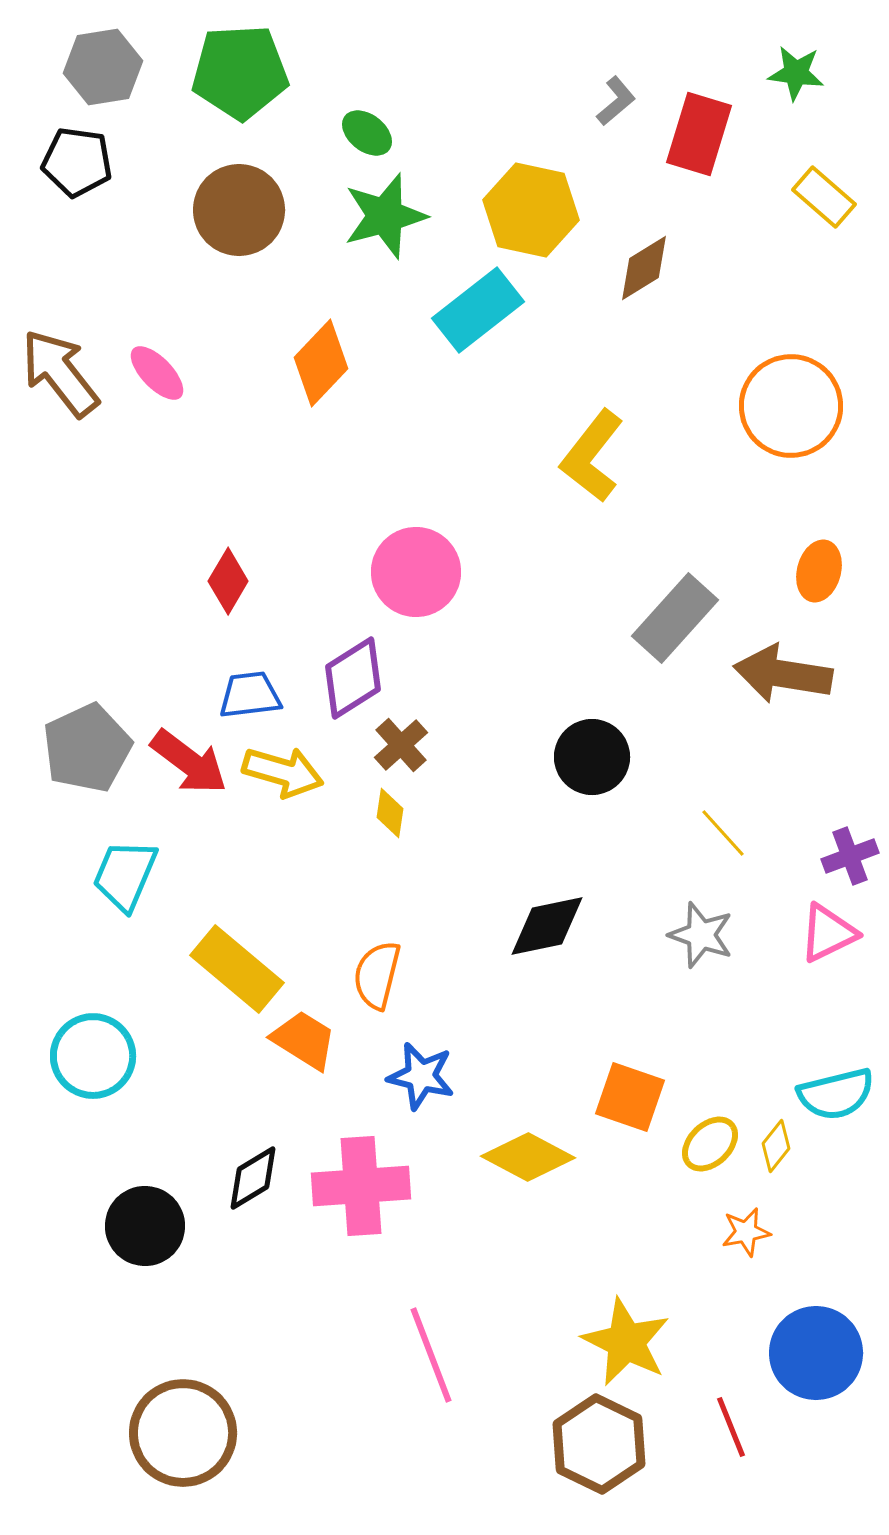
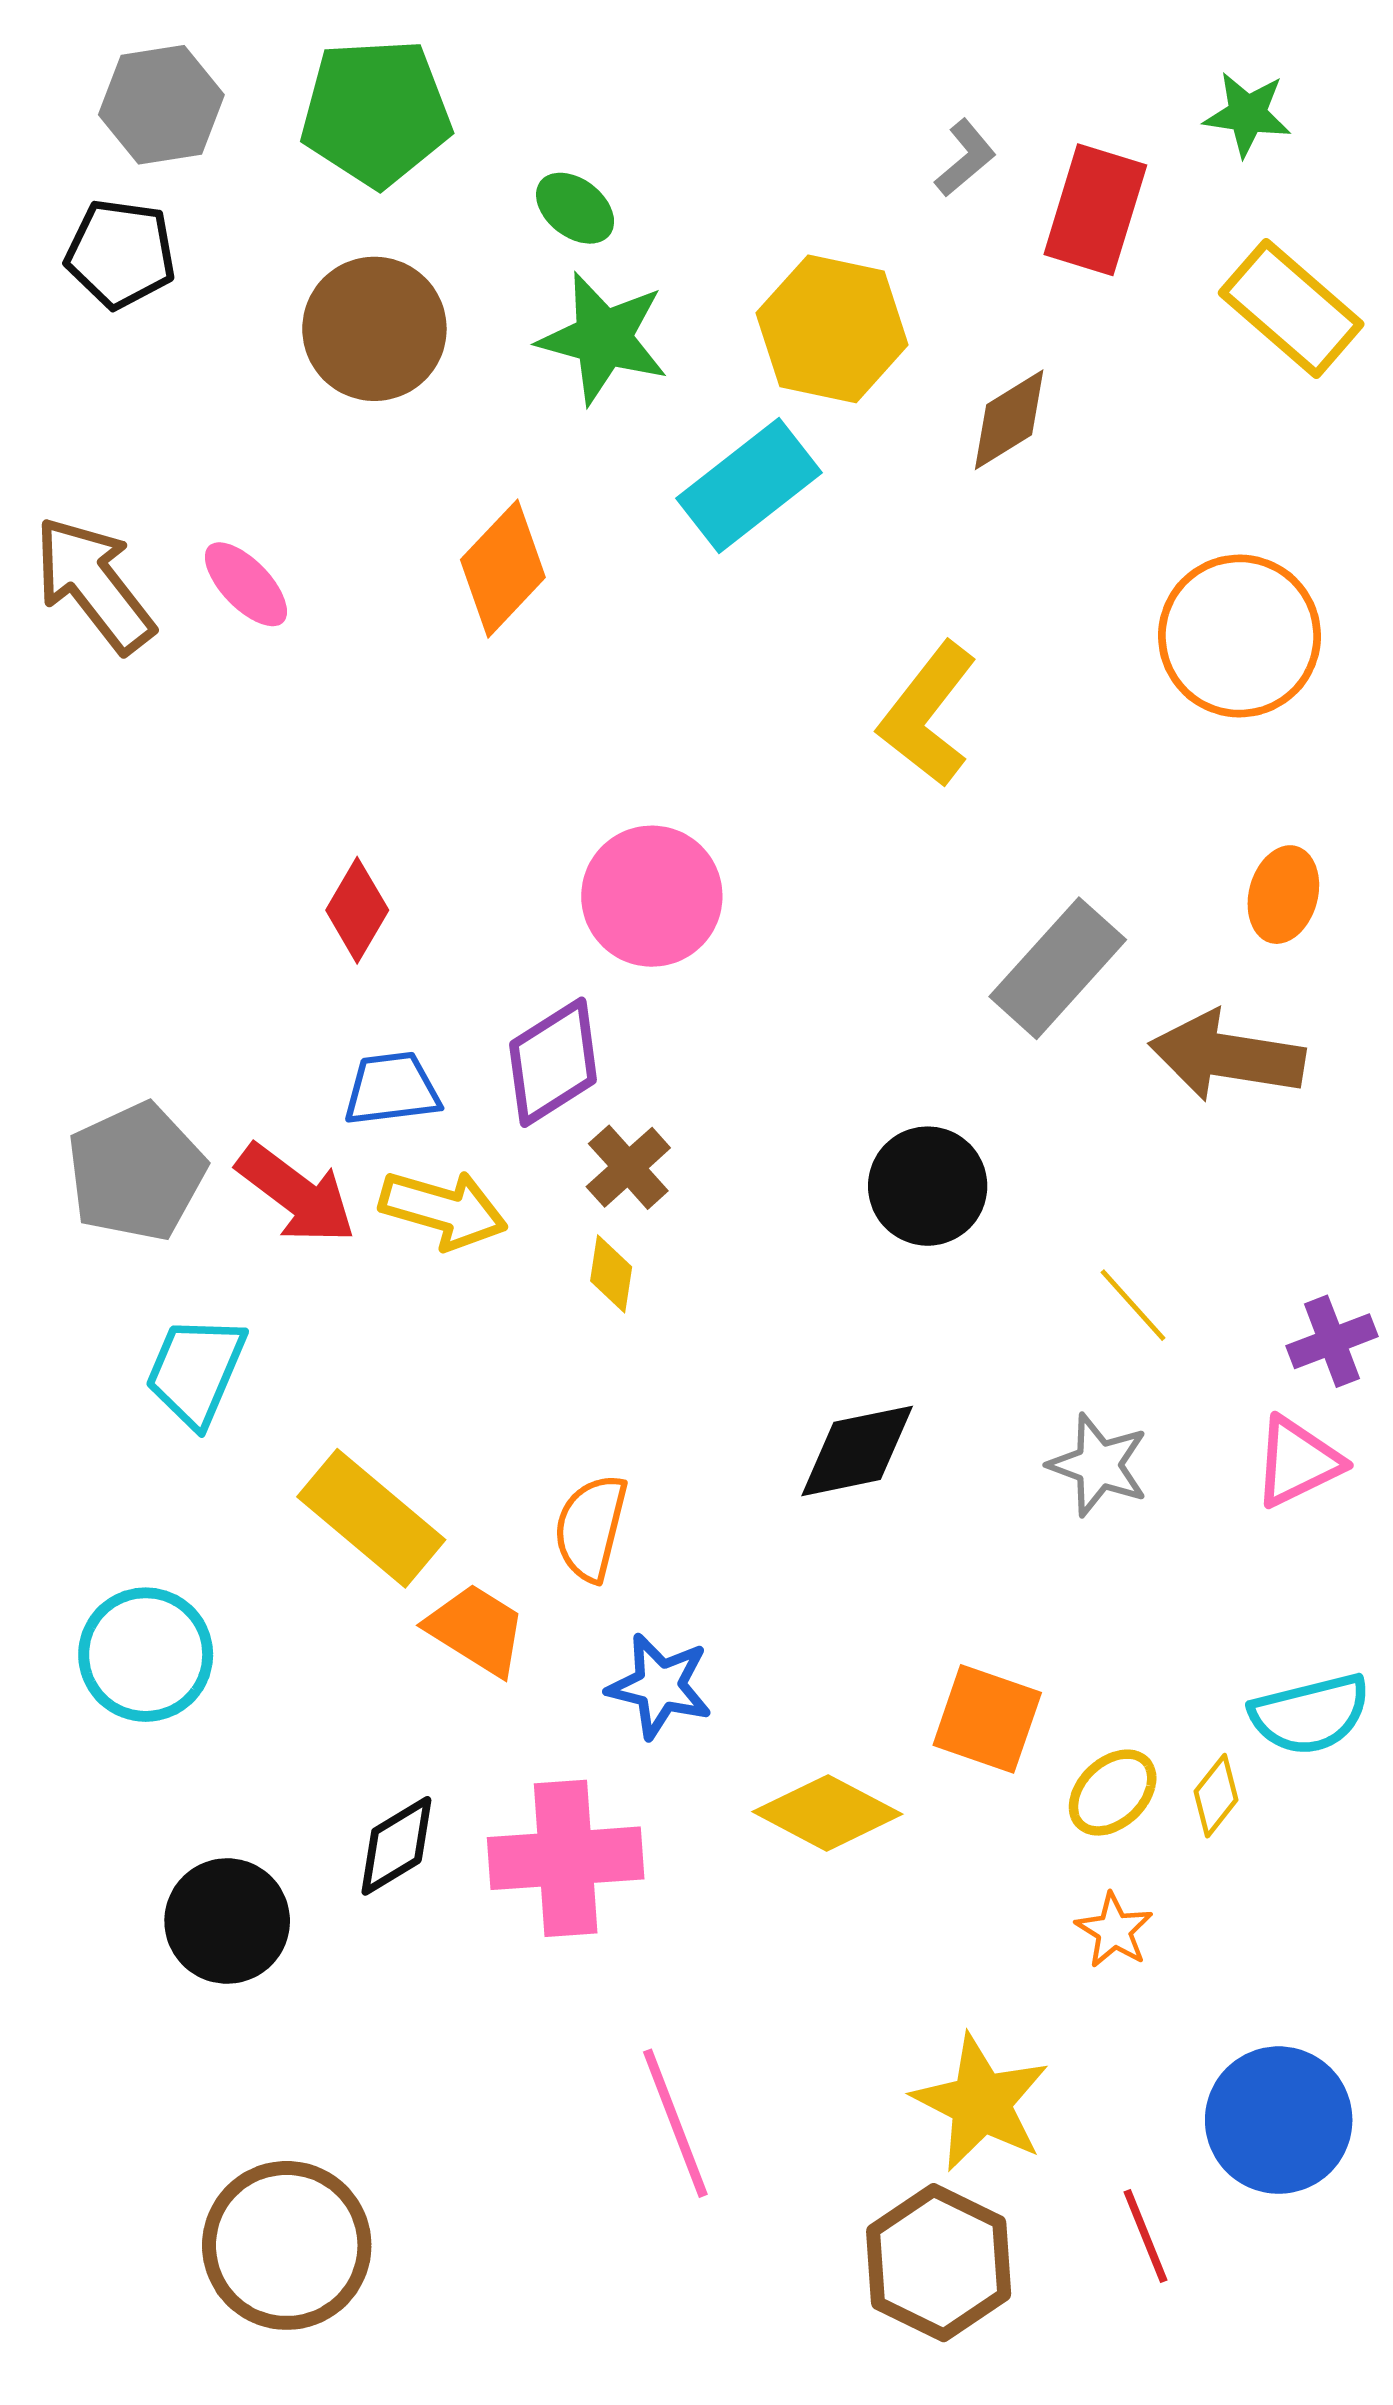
yellow rectangle: (824, 197) -> (1291, 308), size x1.4
green star: (385, 216) -> (603, 338), turned 30
orange star: (746, 1232) -> (1114, 1930), moved, turned -30

